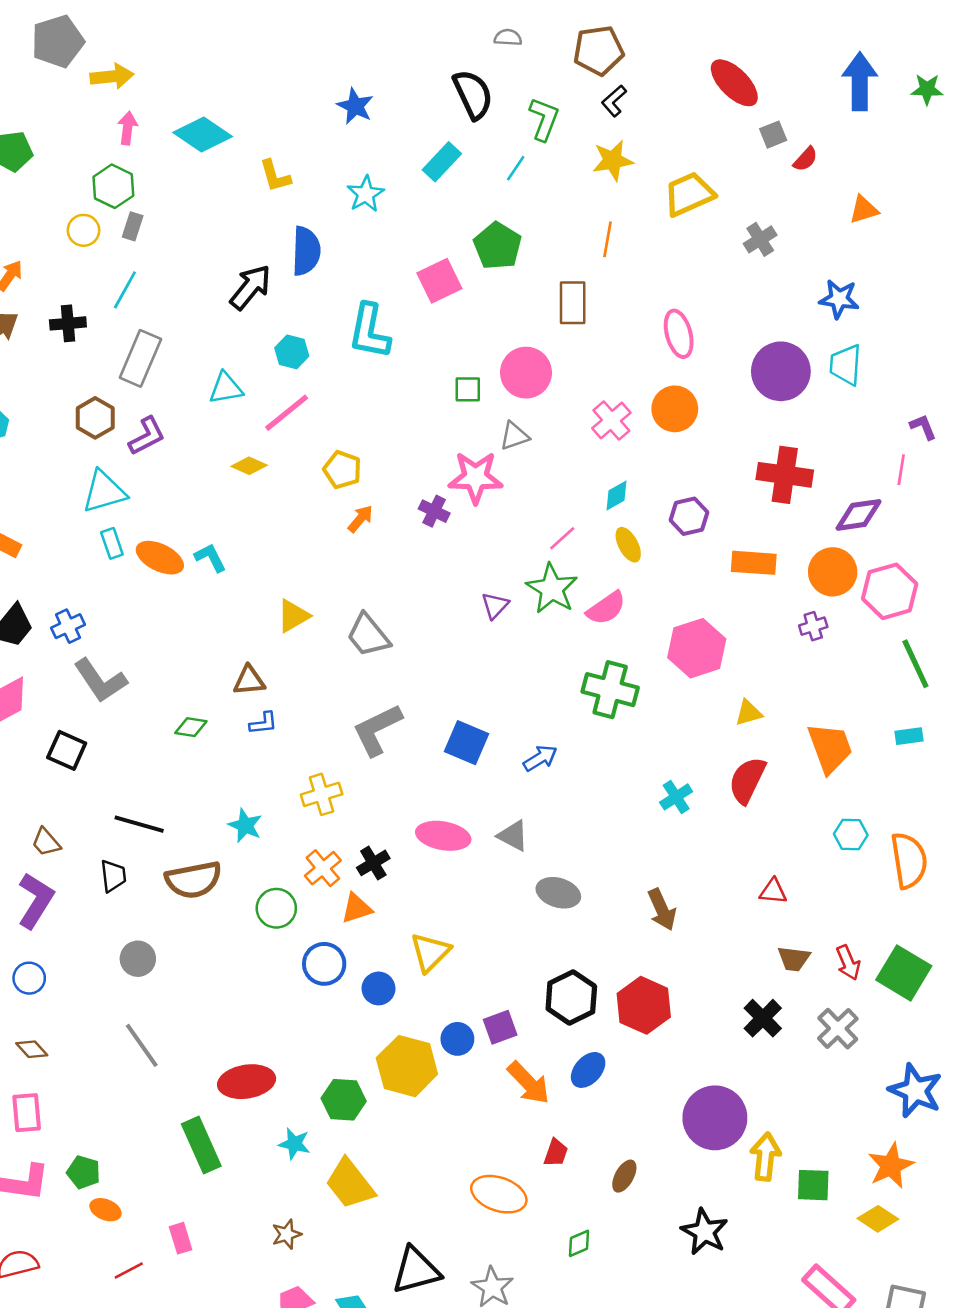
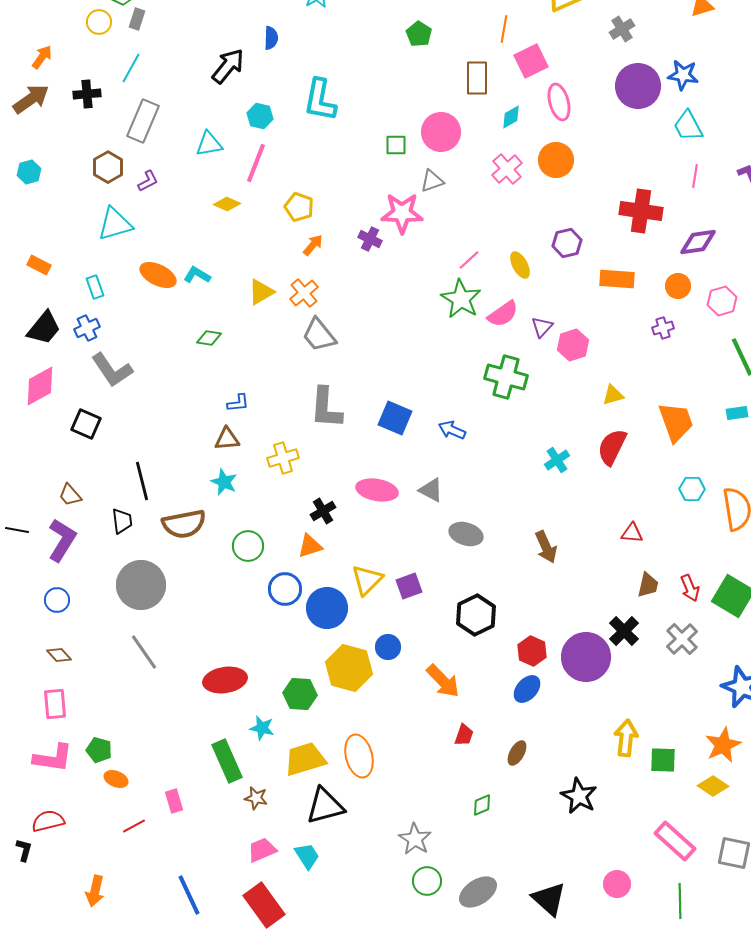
green pentagon: (498, 246) -> (419, 34), size x0.7
blue semicircle: (306, 251) -> (271, 38), size x0.6
pink square: (439, 281) -> (531, 61), moved
cyan trapezoid: (846, 365) -> (688, 126), turned -32
purple circle: (781, 371) -> (638, 86), moved
pink line: (287, 413) -> (256, 163), turned -30
purple L-shape: (147, 436) -> (148, 181), size x0.7
pink line: (901, 470) -> (695, 176), moved
cyan diamond: (617, 496) -> (511, 117), moved
cyan rectangle: (112, 543) -> (95, 287), moved
cyan L-shape: (210, 558) -> (197, 275), turned -32
orange circle: (833, 572) -> (678, 286), size x0.7
pink hexagon: (890, 591) -> (722, 301), size x0.7
purple triangle: (495, 605) -> (542, 327), moved
yellow triangle: (293, 616) -> (261, 292), moved
pink hexagon: (697, 648) -> (573, 345), size x0.7
brown triangle: (249, 681) -> (227, 439), moved
green diamond: (191, 727) -> (209, 338), moved
gray L-shape: (377, 730) -> (326, 408), turned -60
blue arrow: (540, 758) -> (452, 430), turned -124
black line: (139, 824) -> (142, 481), turned 60
orange cross: (323, 868) -> (304, 293), moved
gray circle: (138, 959) -> (141, 585), size x1.8
brown trapezoid: (794, 959) -> (648, 585), turned -84
blue circle: (378, 988) -> (327, 608), size x1.6
red hexagon: (644, 1005) -> (532, 651), moved, size x0.7
purple square: (500, 1027) -> (409, 586), moved
blue ellipse: (588, 1070) -> (527, 689), moved
purple circle: (715, 1118) -> (586, 657), moved
green rectangle: (201, 1145) -> (227, 761), moved
yellow trapezoid: (350, 1184) -> (305, 759), turned 111
orange ellipse: (499, 1194) -> (359, 756), moved, turned 57
brown star: (287, 1234) -> (256, 798), turned 30
black triangle: (416, 1271) -> (325, 806), moved

